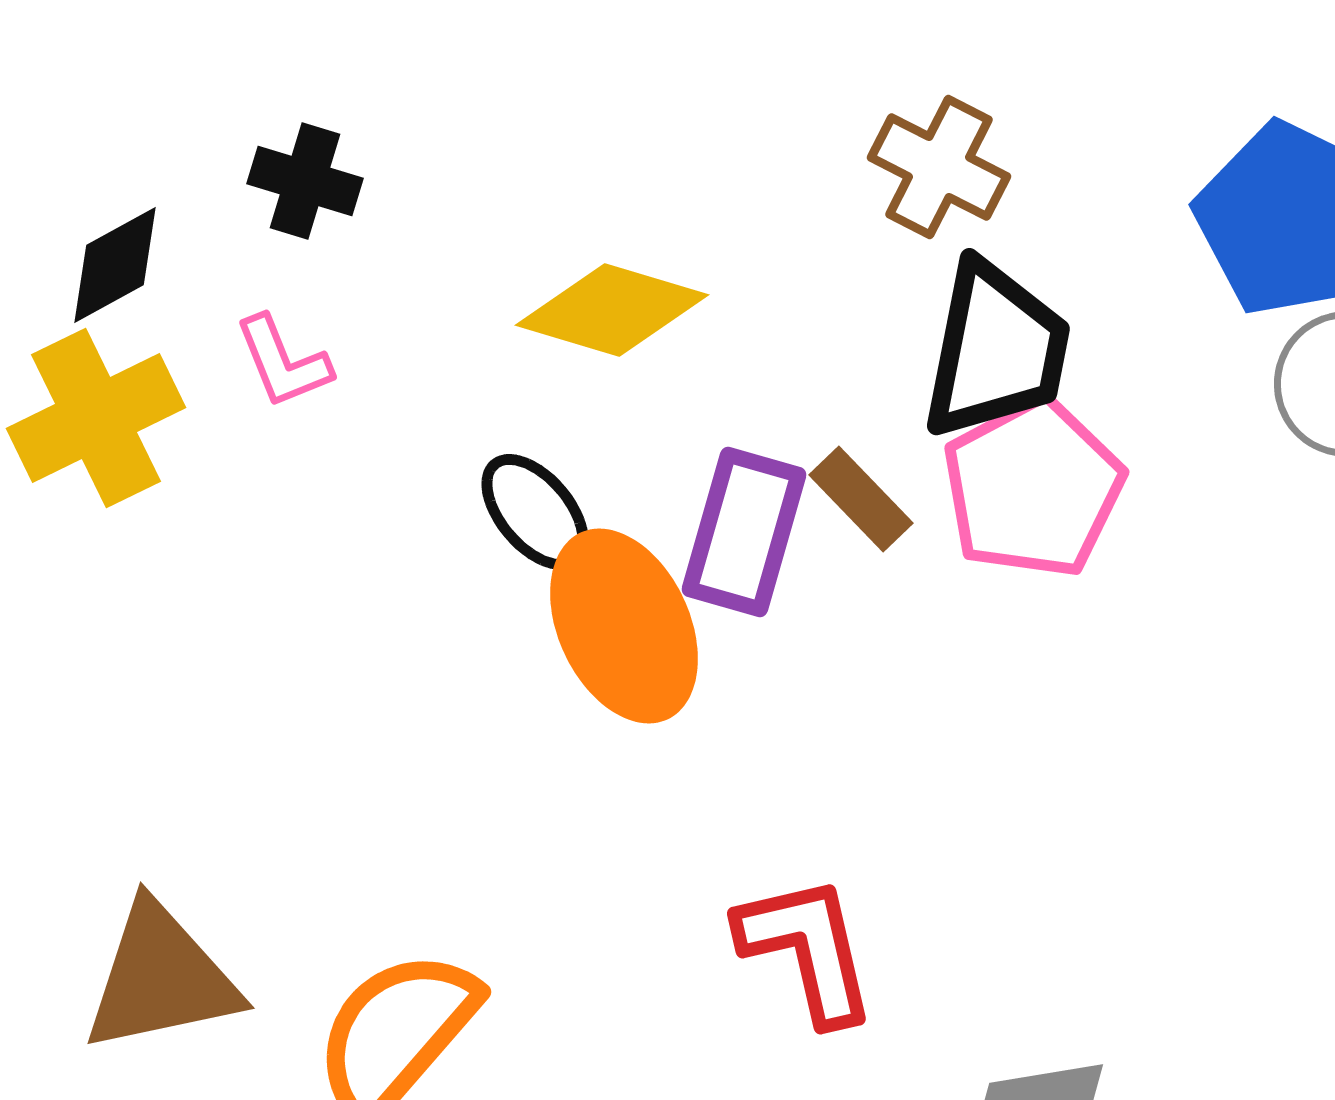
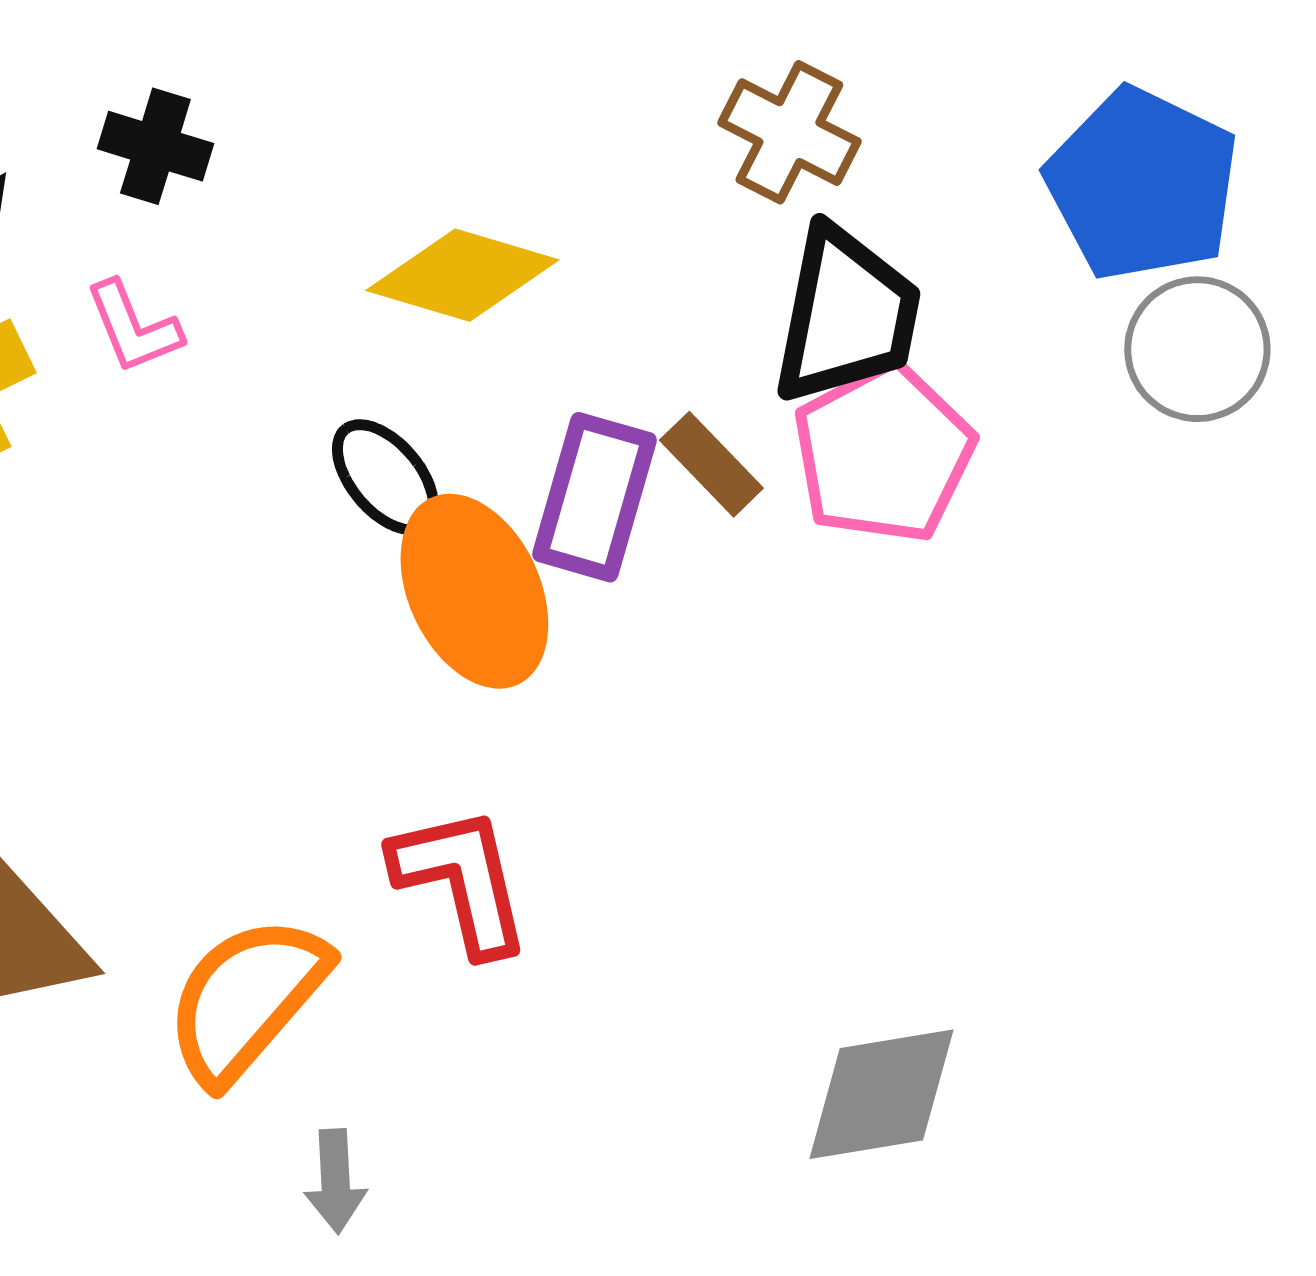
red L-shape: (807, 949) -> (461, 880), moved

